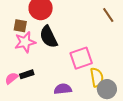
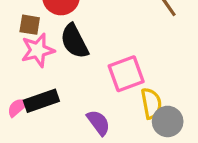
black rectangle: (27, 74) -> (41, 101), size x1.5
purple semicircle: (63, 89) -> (98, 123), turned 60

